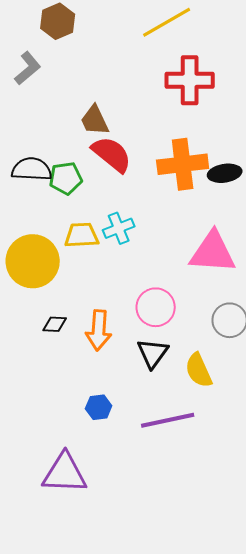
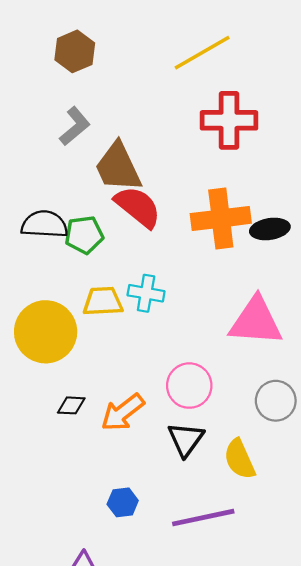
gray L-shape: (28, 68) -> (75, 126), moved
brown trapezoid: (95, 120) -> (118, 167), size x1.4
cyan cross: (119, 228) -> (146, 293), turned 32
orange arrow: (99, 330) -> (123, 412), turned 48

